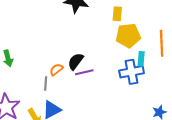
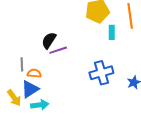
orange semicircle: (56, 70) -> (34, 73), moved, turned 48
blue cross: (132, 72) -> (101, 73), moved

